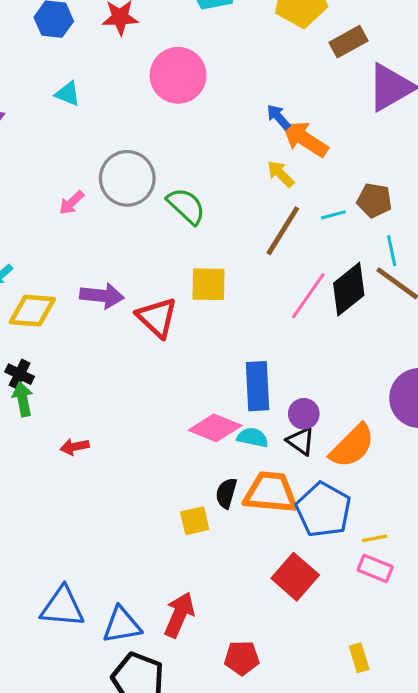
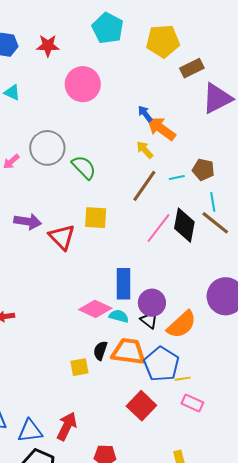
black diamond: (349, 289) -> (184, 225), turned -44
purple circle: (304, 414) -> (152, 303), size x1.4
yellow line: (375, 538) -> (183, 379), moved

